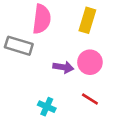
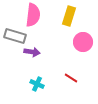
pink circle: (90, 62) -> (83, 42), moved
purple arrow: (63, 67) -> (32, 52), moved

